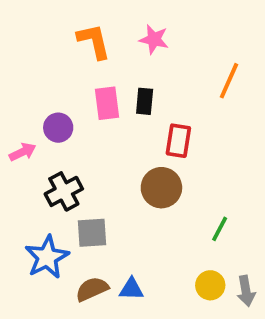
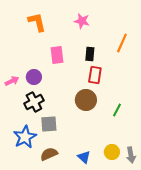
orange L-shape: (94, 41) -> (37, 22), moved
black rectangle: (145, 101) -> (90, 54), moved
purple circle: (58, 128) -> (34, 77), moved
green line: (220, 229) -> (117, 110), moved
blue triangle: (131, 289) -> (84, 157), moved, turned 40

